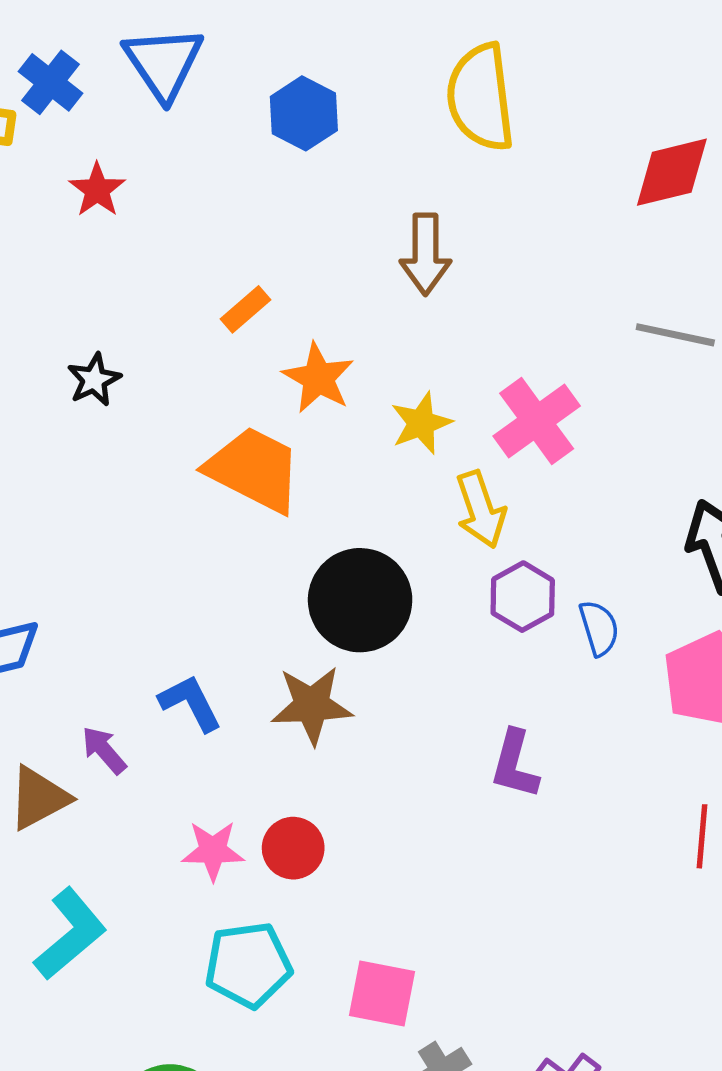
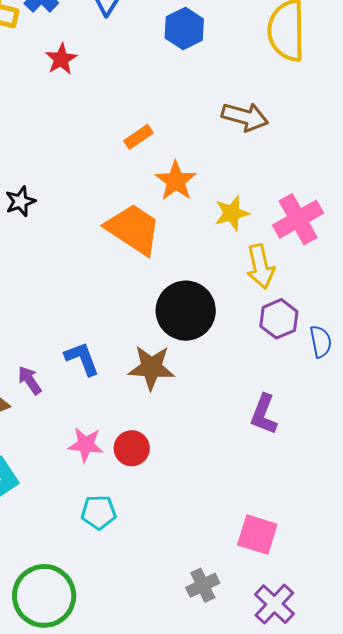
brown arrow: (425, 254) -> (245, 117), turned -81
black star: (94, 380) -> (20, 201), moved
cyan pentagon: (248, 965) -> (99, 512), size x0.7
pink square: (382, 993) -> (257, 535), moved

